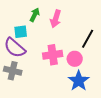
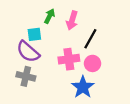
black line: (88, 39) -> (90, 39), moved
blue star: (79, 81) -> (83, 87), moved

